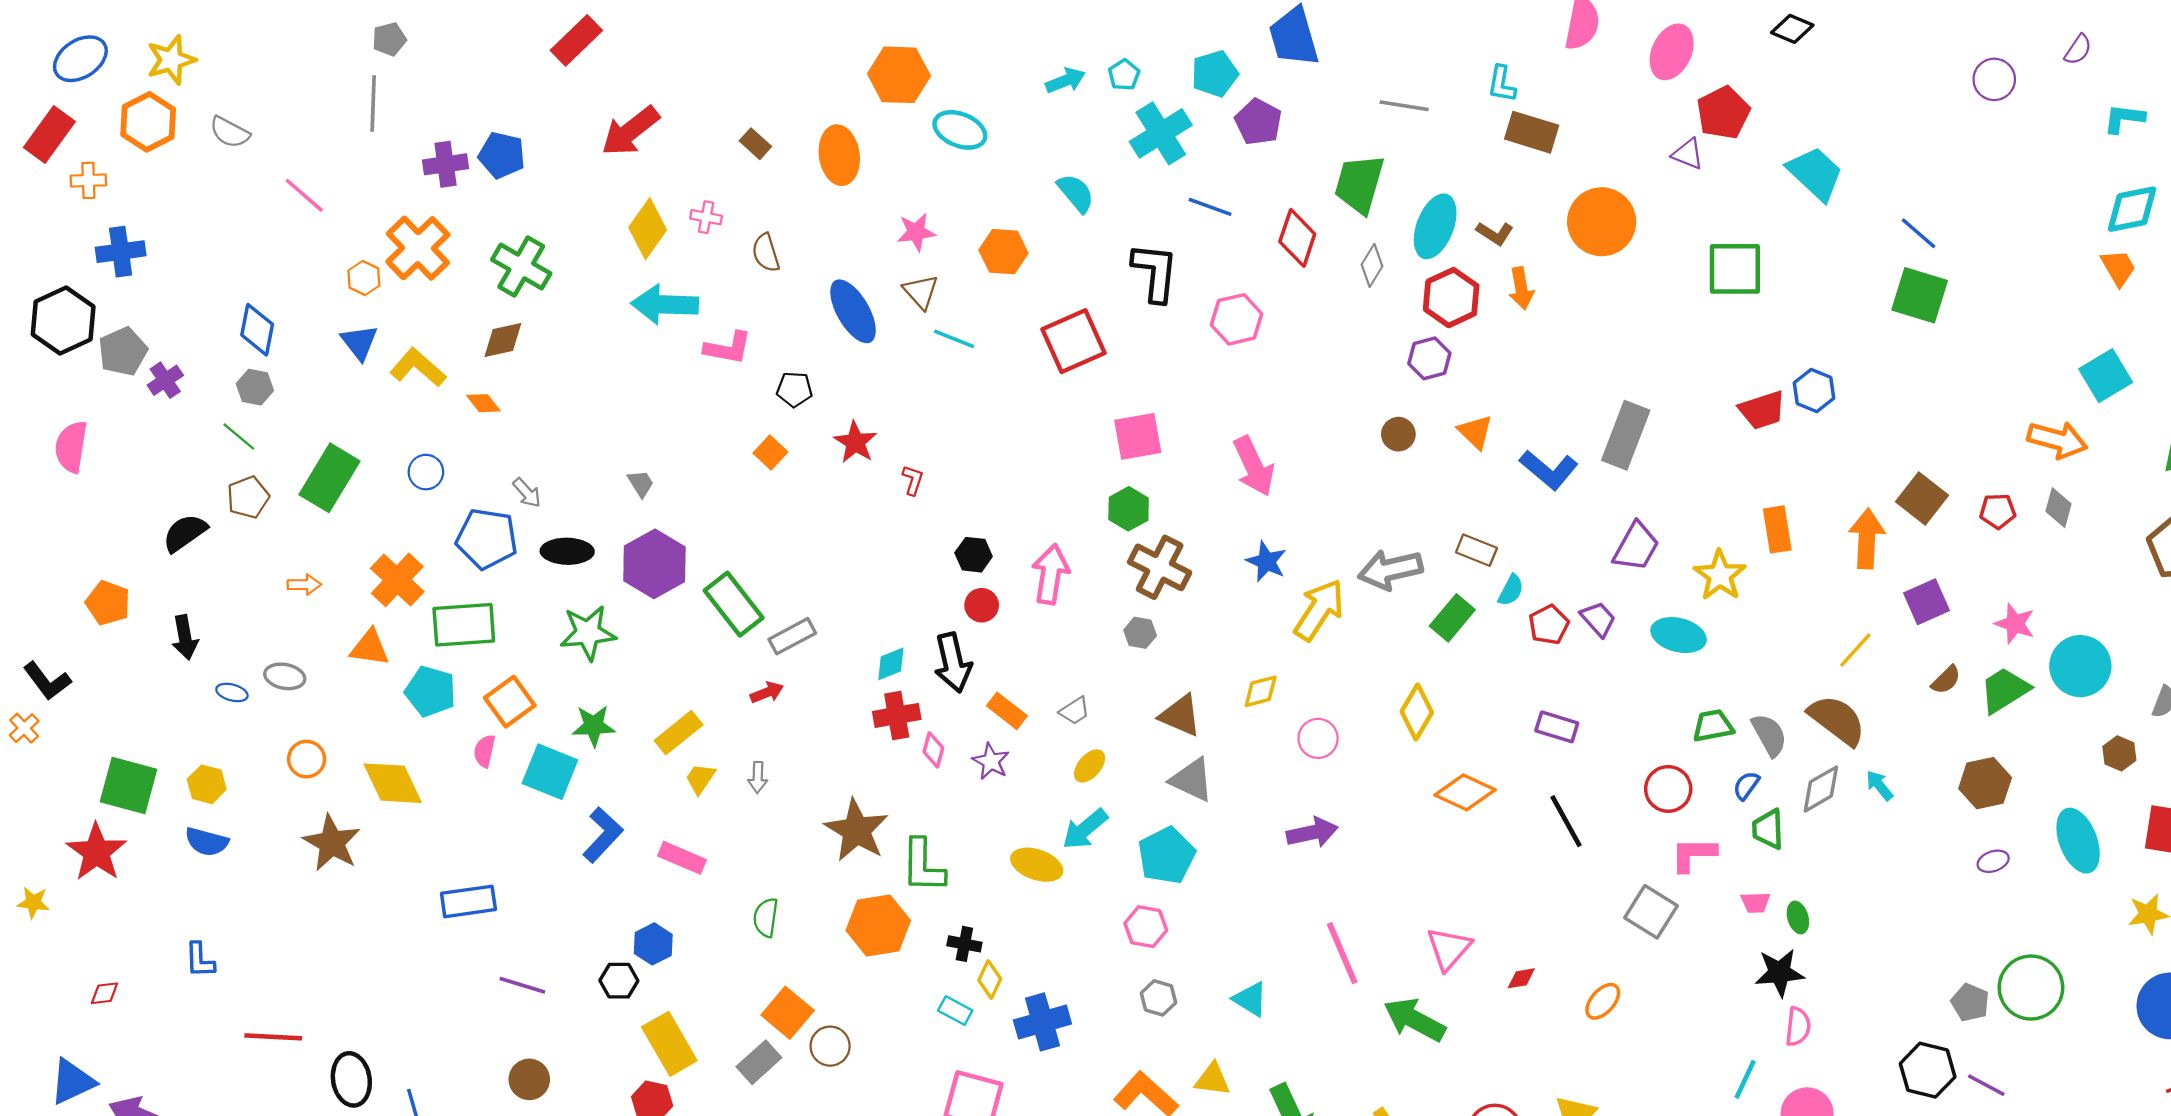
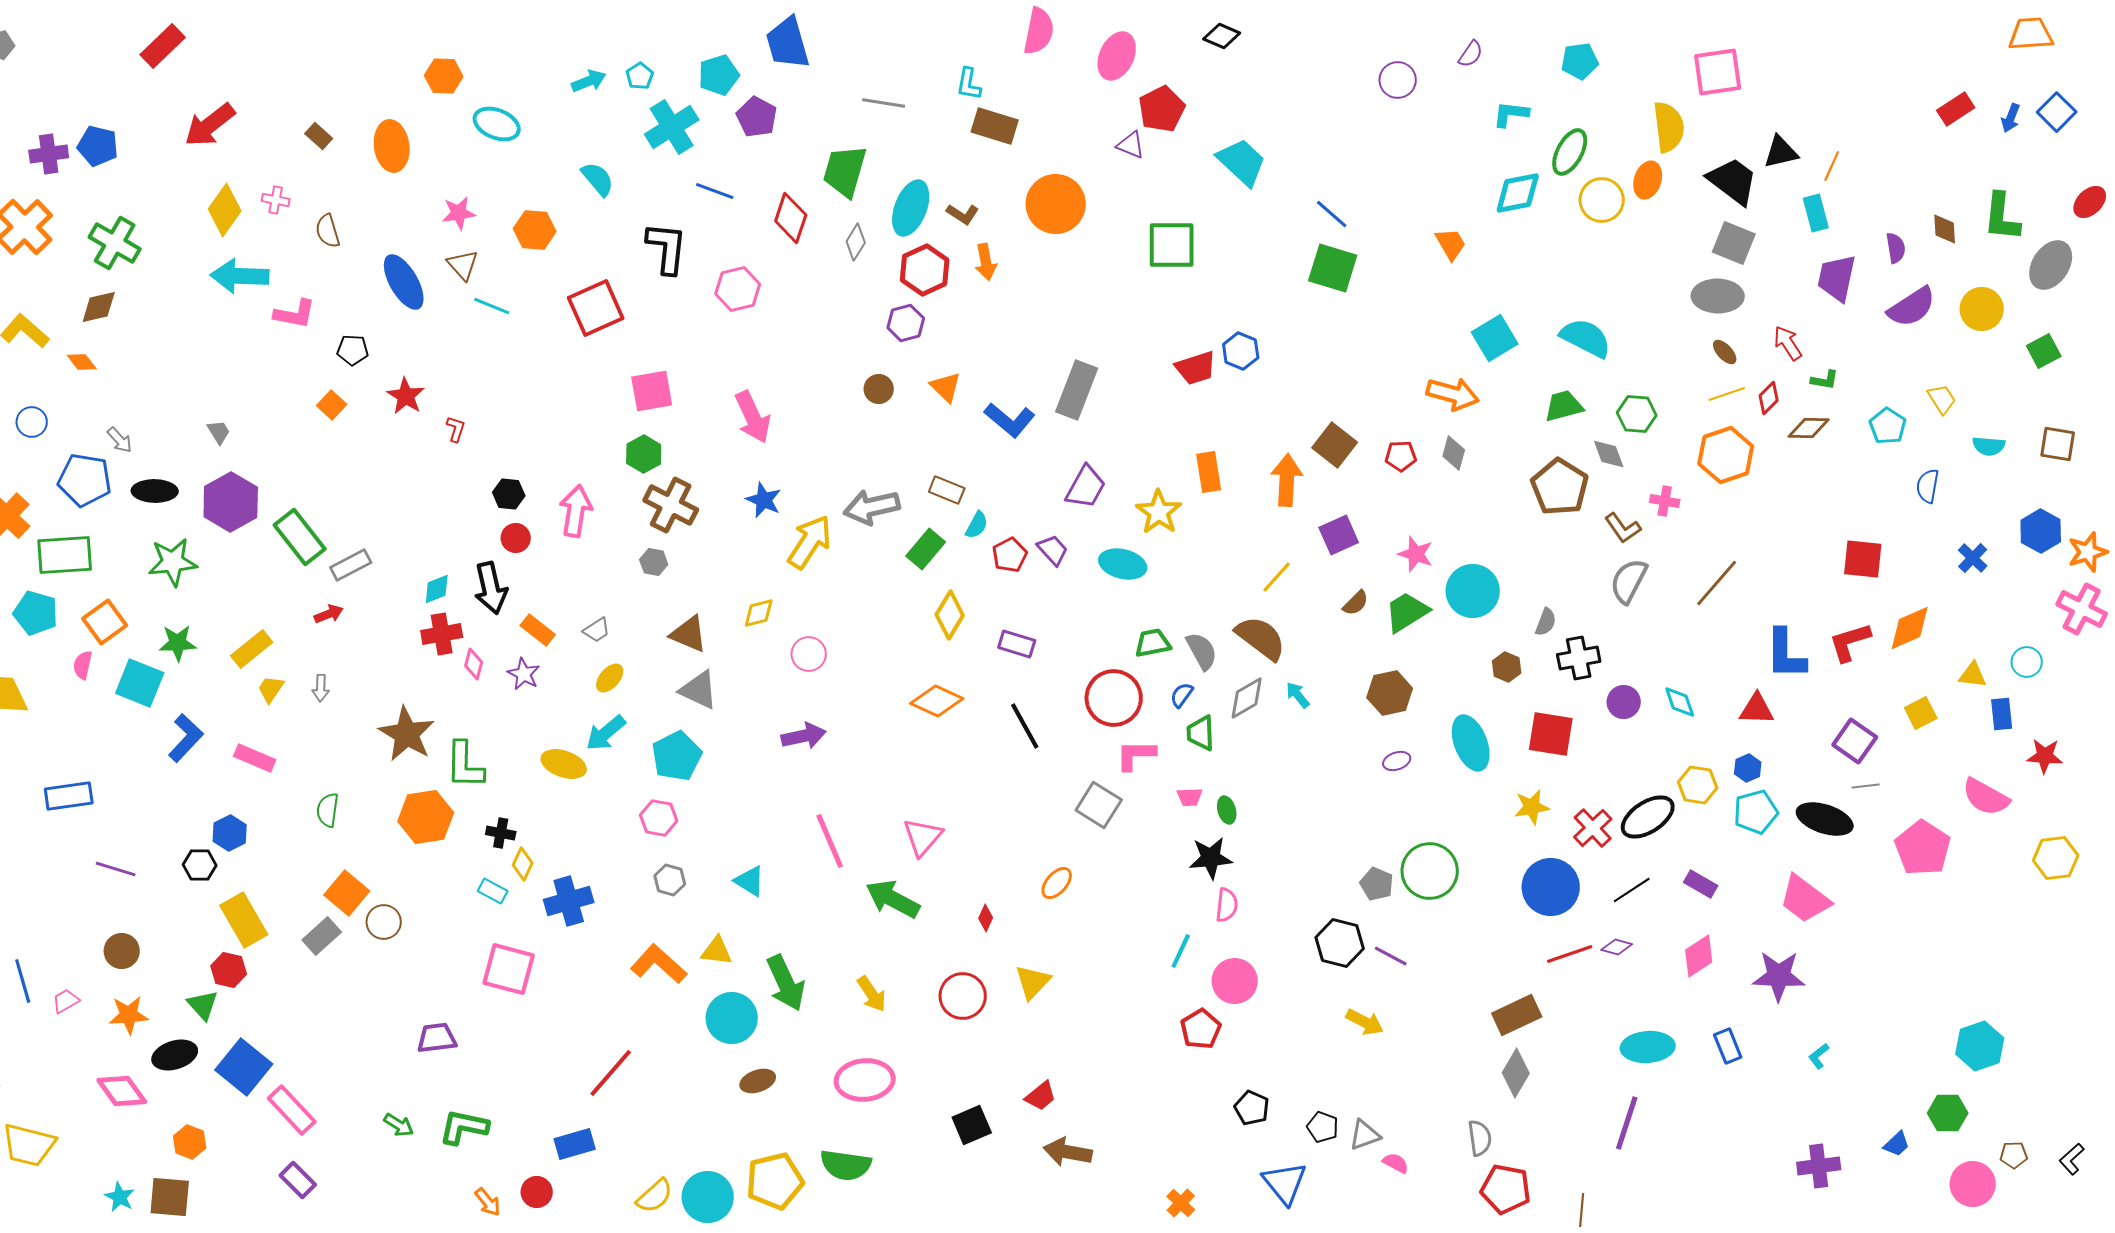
orange hexagon: (899, 75) -> (444, 76), size x0.7
orange trapezoid: (2118, 268) -> (1451, 244), moved
yellow diamond: (1417, 712) -> (950, 615), moved
red circle: (1668, 789) -> (1114, 698), size x1.4
red diamond: (1521, 978) -> (986, 918), moved, turned -56

